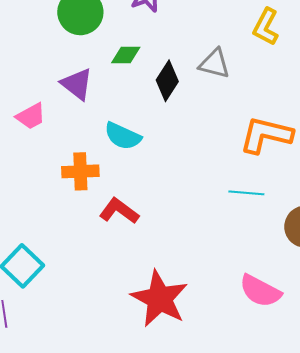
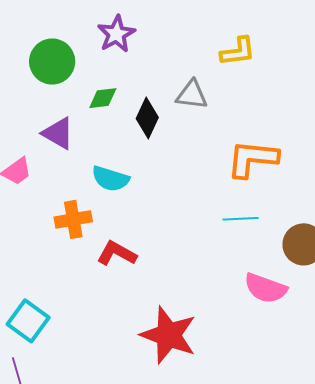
yellow L-shape: (266, 27) -> (238, 52), turned -117
pink semicircle: (260, 291) -> (265, 288), moved

